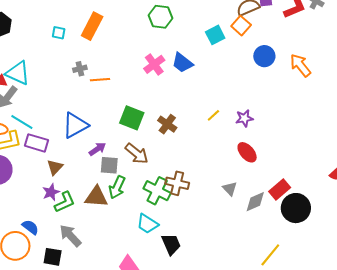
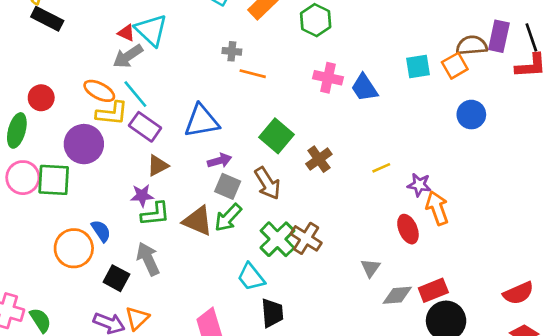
green hexagon: (160, 17) -> (316, 20), moved
pink cross: (154, 64) -> (328, 78), turned 30
orange arrow: (300, 65) -> (437, 208), moved

